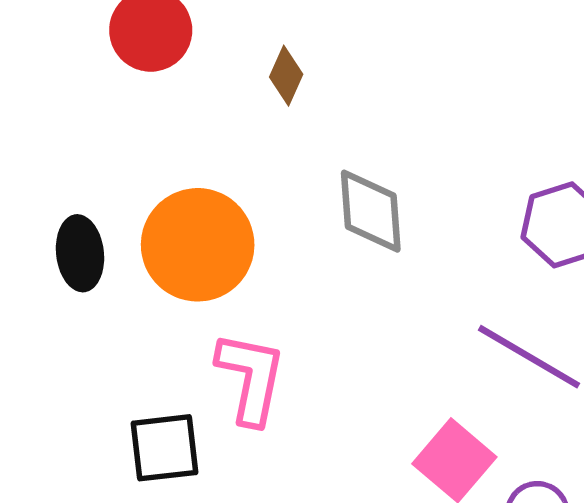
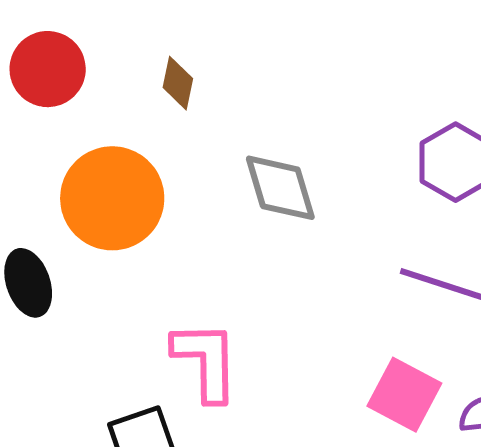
orange circle: (198, 245) -> (112, 198), moved

